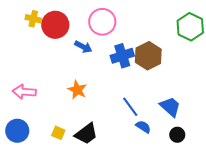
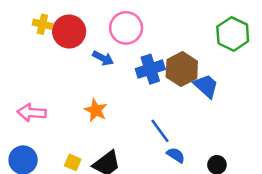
blue trapezoid: (170, 107) -> (206, 86), moved

